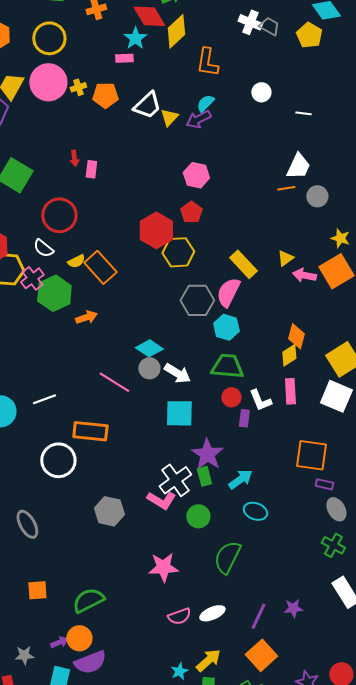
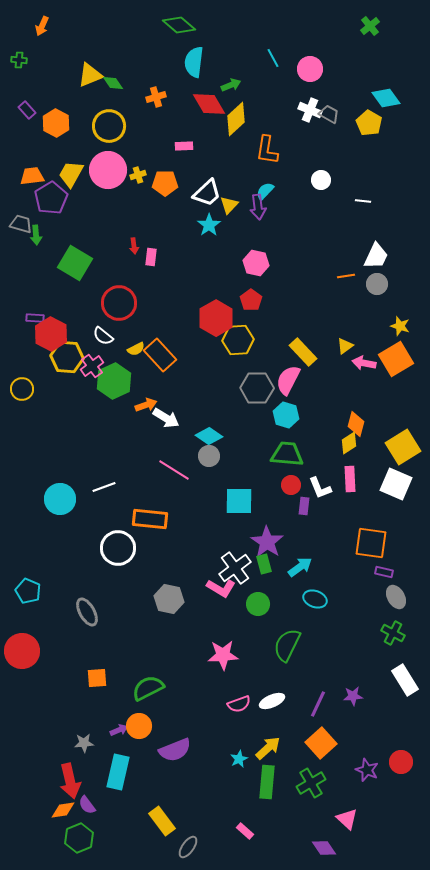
cyan star: (135, 38) -> (209, 225), moved
purple arrow: (198, 119) -> (258, 207), turned -70
white trapezoid: (298, 166) -> (376, 256), moved
white arrow: (177, 373) -> (166, 418), moved
purple semicircle: (90, 662) -> (175, 750), moved

